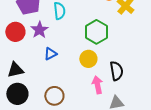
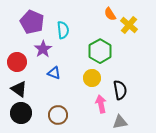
red circle: (15, 32) -> (17, 62), moved
blue triangle: (50, 54) -> (54, 73), turned 48
black triangle: (15, 70) -> (19, 89), turned 48

